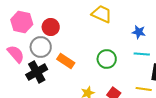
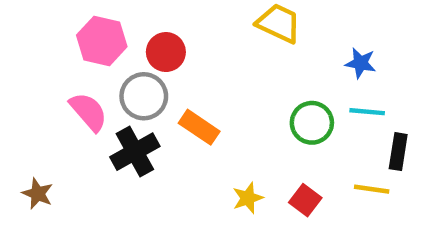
green circle: (107, 59) -> (312, 123), moved

